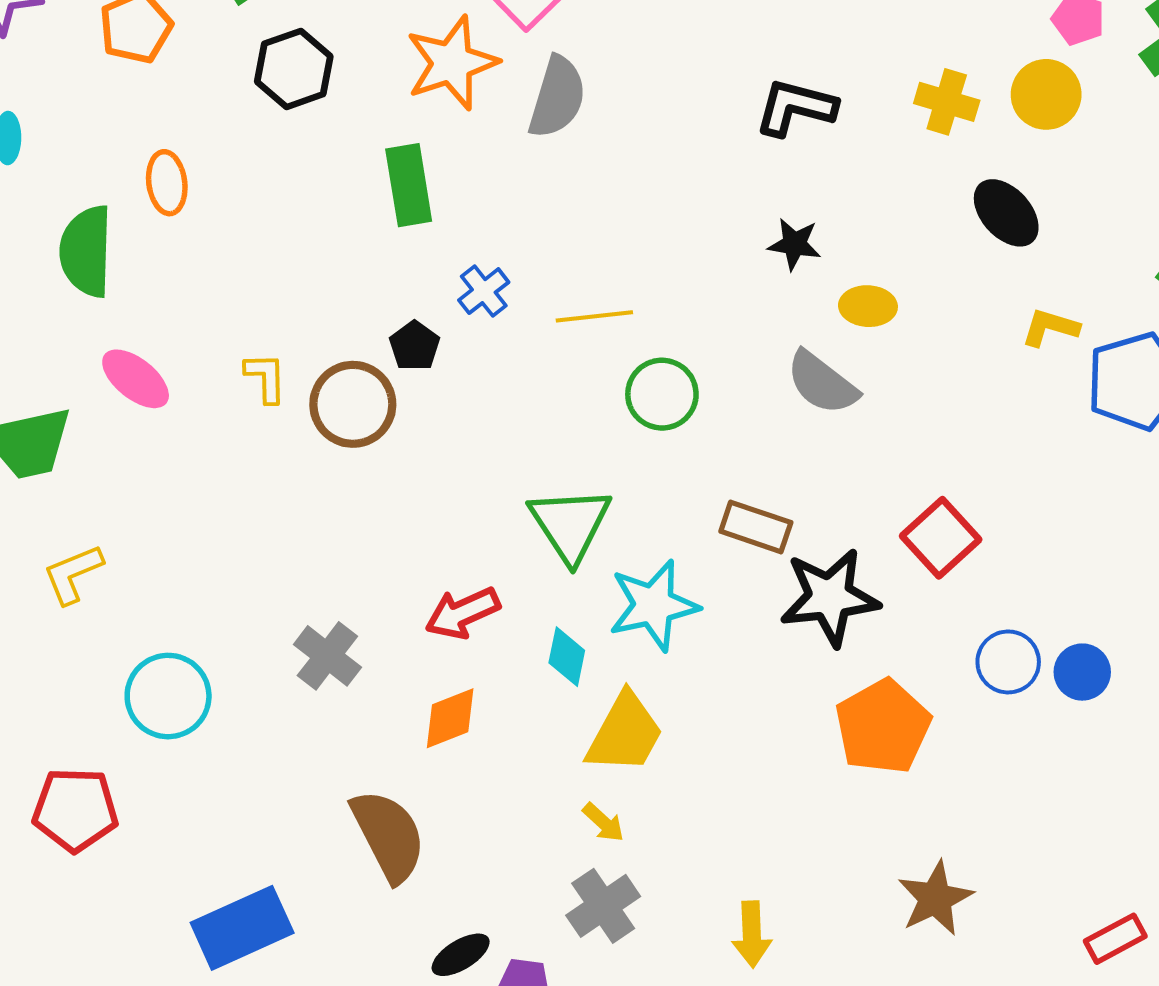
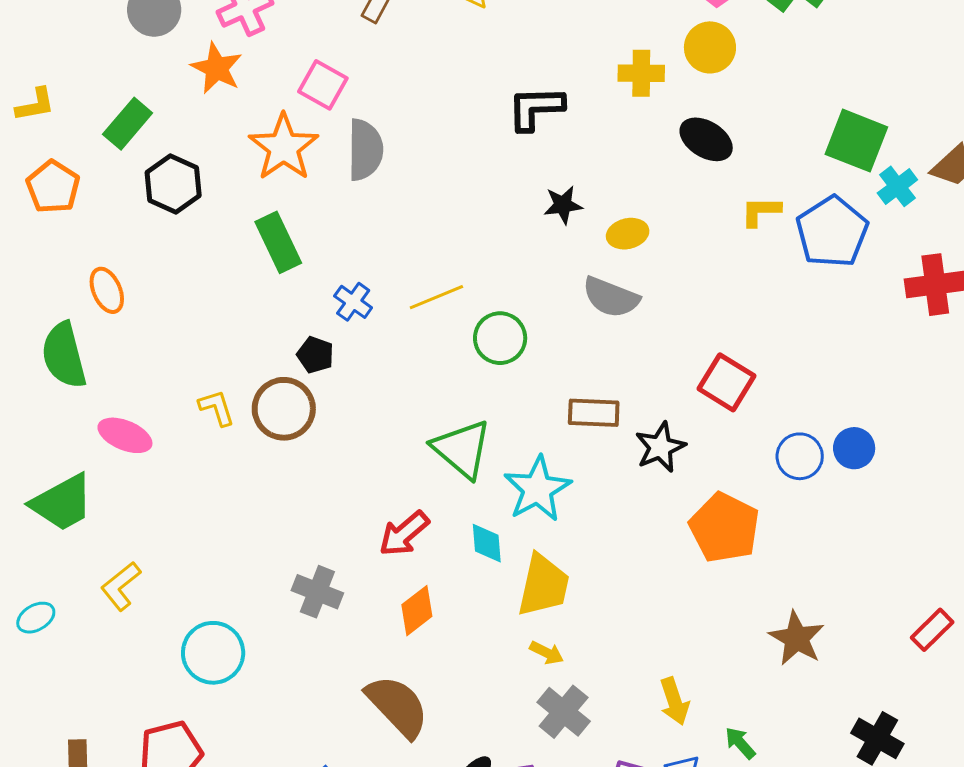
black star: (830, 597) -> (660, 447), size x0.7

